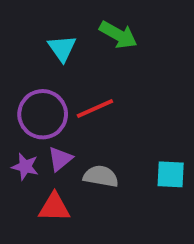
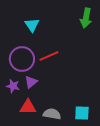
green arrow: (118, 35) -> (86, 18), moved, turned 72
cyan square: (171, 174) -> (82, 113), moved
gray semicircle: (101, 176) -> (52, 114), moved

